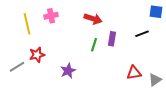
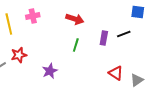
purple rectangle: (112, 39) -> (104, 38), moved
red triangle: (134, 73) -> (116, 73), turned 42

